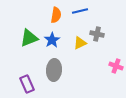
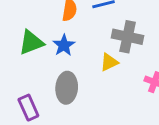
gray cross: (97, 34) -> (128, 37), size x1.5
yellow triangle: (80, 43) -> (109, 62), moved

